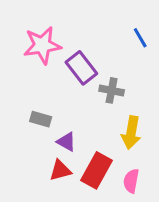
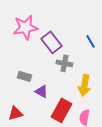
blue line: (140, 38) -> (90, 41), moved
gray cross: (112, 90) -> (64, 63), moved
red triangle: (60, 170) -> (15, 113), moved

